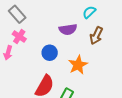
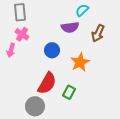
cyan semicircle: (89, 12) -> (82, 10), moved
gray rectangle: (17, 14) -> (20, 12), turned 36

